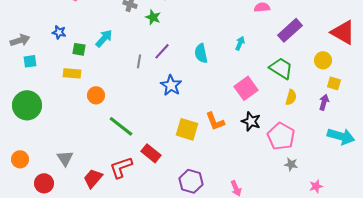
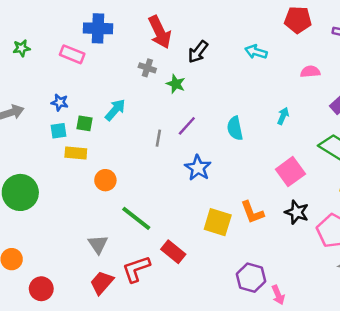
cyan square: (30, 61) -> (59, 131), moved
gray triangle: (65, 158) -> (98, 244), moved
purple hexagon: (191, 181) -> (251, 278), moved

